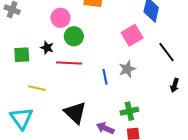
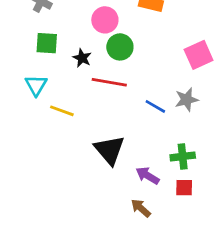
green square: (22, 55) -> (47, 43), moved
blue line: (105, 77) -> (155, 106), turned -56
cyan triangle: (21, 118) -> (36, 85), moved, size x0.7

